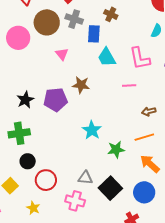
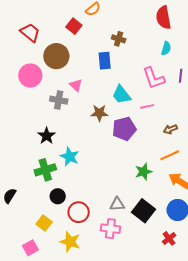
gray cross: (74, 19) -> (59, 100), moved
cyan trapezoid: (107, 57) -> (121, 95), moved
purple pentagon: (55, 100) -> (124, 129), moved
cyan star: (92, 130) -> (70, 157), moved
yellow star: (33, 208) -> (70, 242), size x1.5

